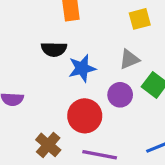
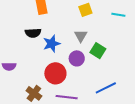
gray triangle: (129, 59) -> (81, 36), turned -32

